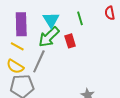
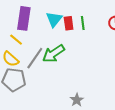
green arrow: (49, 37) -> (54, 54), moved
red rectangle: (70, 41) -> (69, 23), moved

